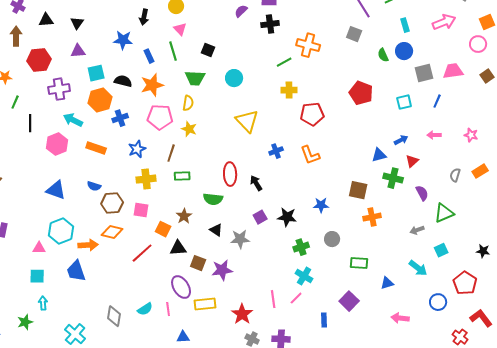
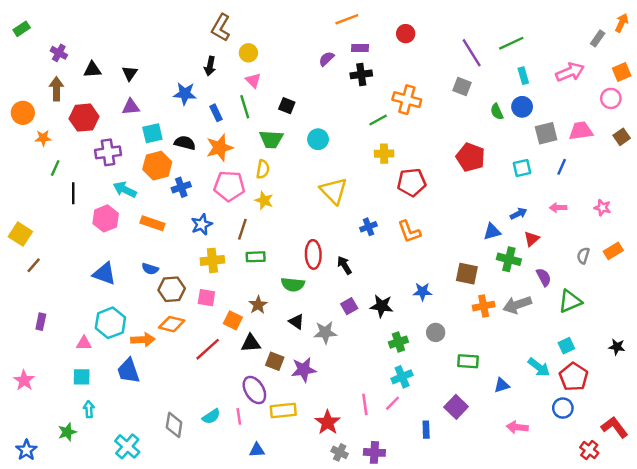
gray arrow: (417, 230) -> (517, 305), moved, size x1.6
cyan cross: (304, 276) -> (402, 377), turned 36
red pentagon: (465, 283) -> (574, 377), moved

